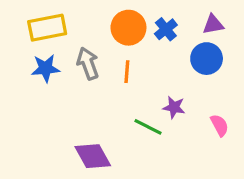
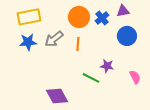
purple triangle: (213, 24) -> (123, 11), moved
gray arrow: (88, 63) -> (54, 39), turned -108

